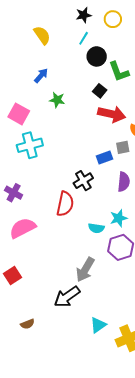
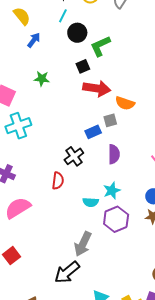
green L-shape: (119, 72) -> (100, 46), turned 90
blue arrow: (41, 76) -> (34, 40), moved
black square: (100, 91) -> (83, 66), turned 32
red semicircle: (65, 204) -> (58, 181), size x0.7

